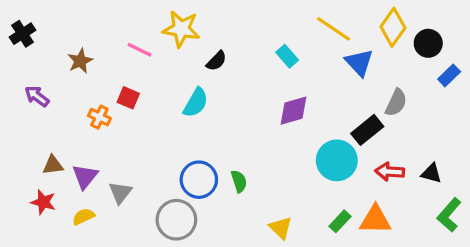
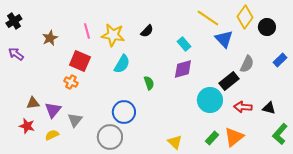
yellow star: (181, 29) -> (113, 35), moved
pink line: (140, 50) -> (87, 31), turned 49
cyan rectangle: (287, 56) -> (184, 44), moved
black semicircle: (217, 61) -> (147, 31), moved
blue rectangle: (449, 75) -> (280, 60), moved
purple arrow: (37, 96) -> (16, 54), moved
red square: (128, 98) -> (80, 61), size x1.5
orange cross: (99, 117) -> (71, 82), moved
green semicircle: (239, 181) -> (149, 83), moved
orange triangle: (375, 220) -> (234, 137), turned -40

